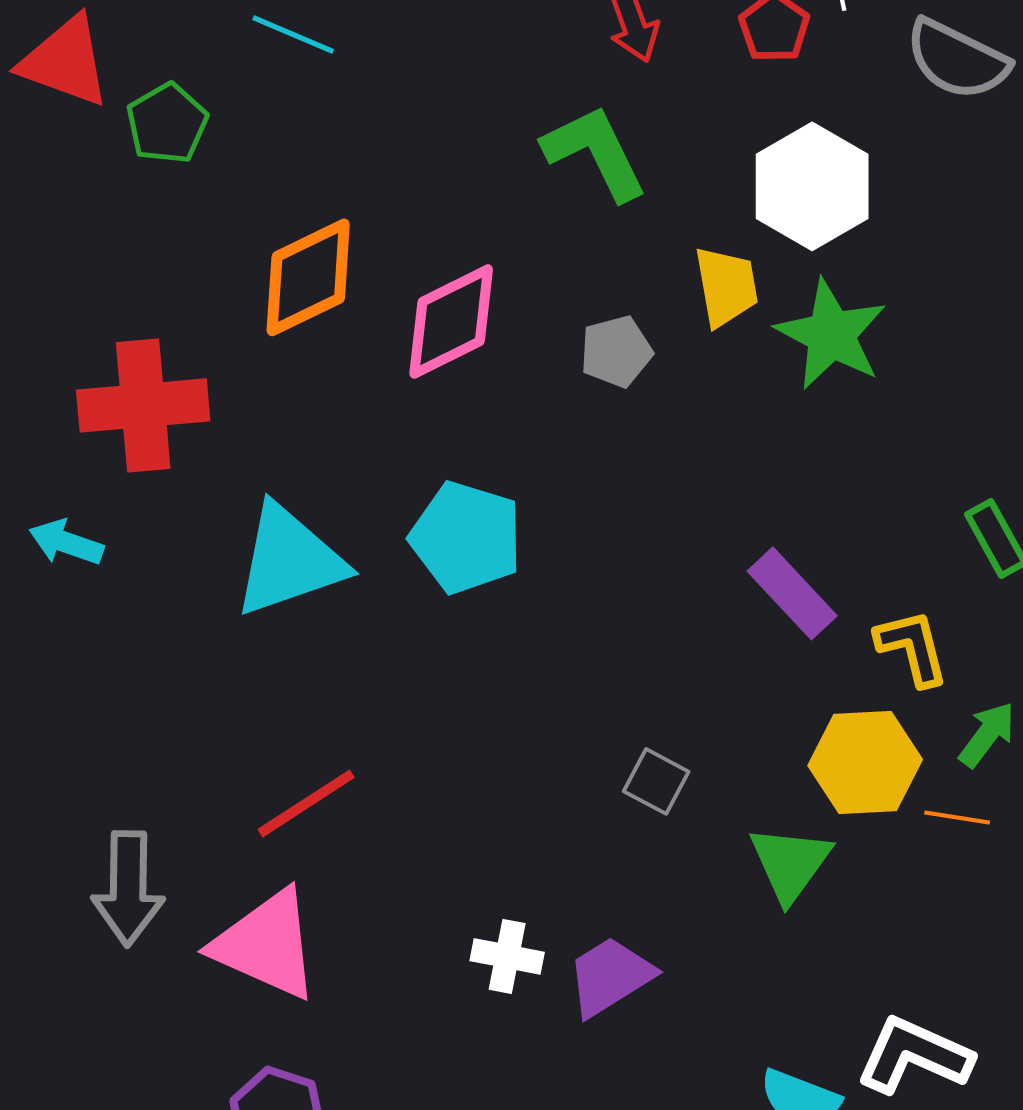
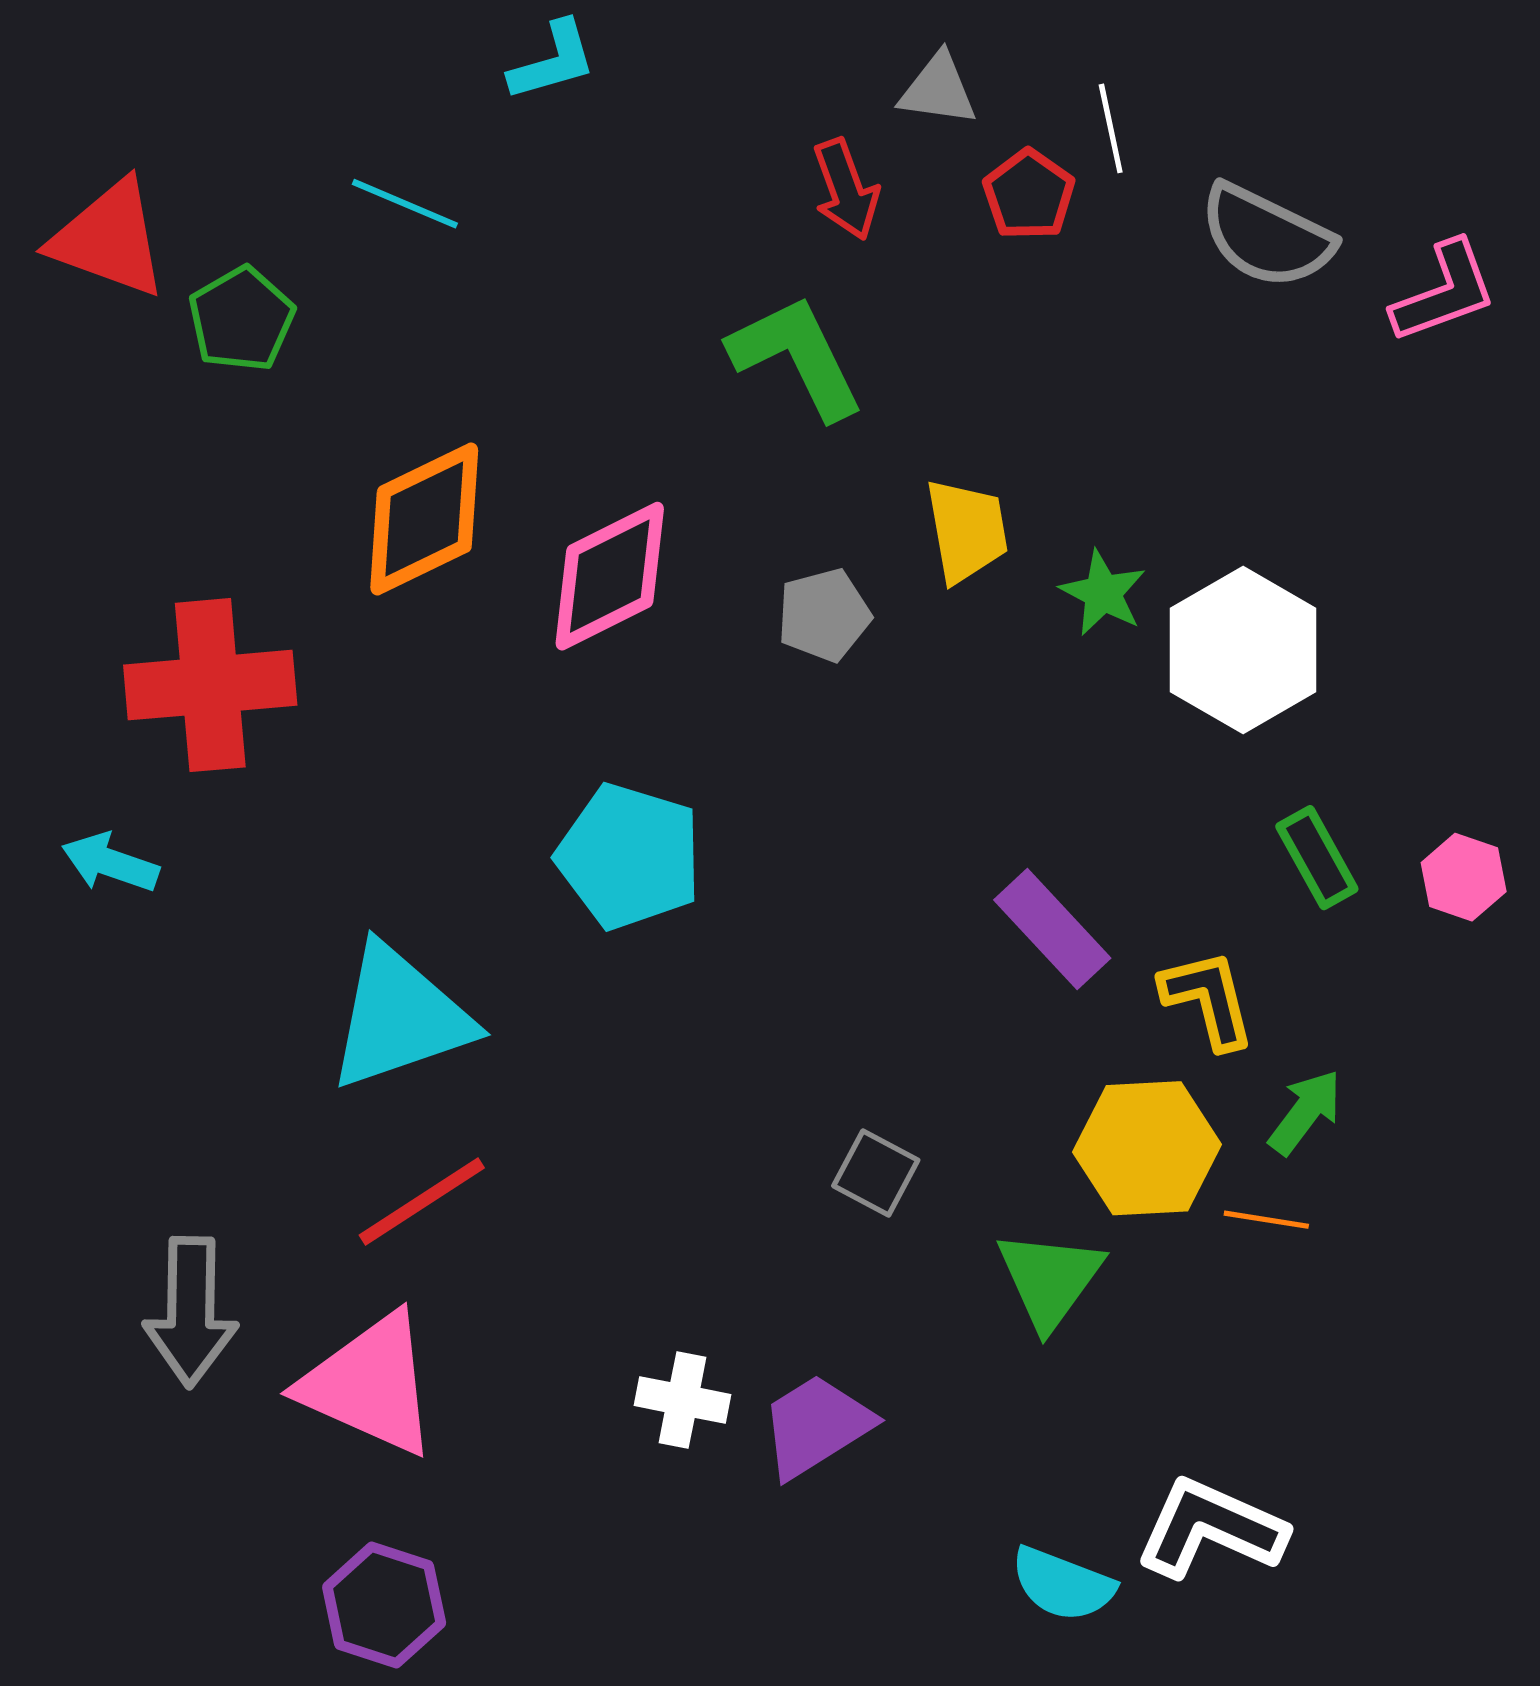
white hexagon: (812, 186) -> (1243, 650), moved
green star: (831, 334) -> (1103, 593), size x0.6
cyan triangle: (289, 560) -> (400, 1017), moved

